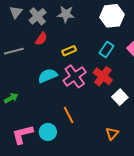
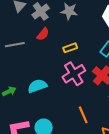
cyan semicircle: (48, 76) -> (37, 86), moved
orange line: (69, 115) -> (83, 115), moved

